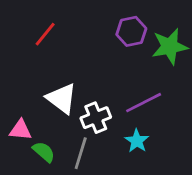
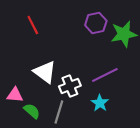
red line: (45, 34) -> (33, 25), turned -66

